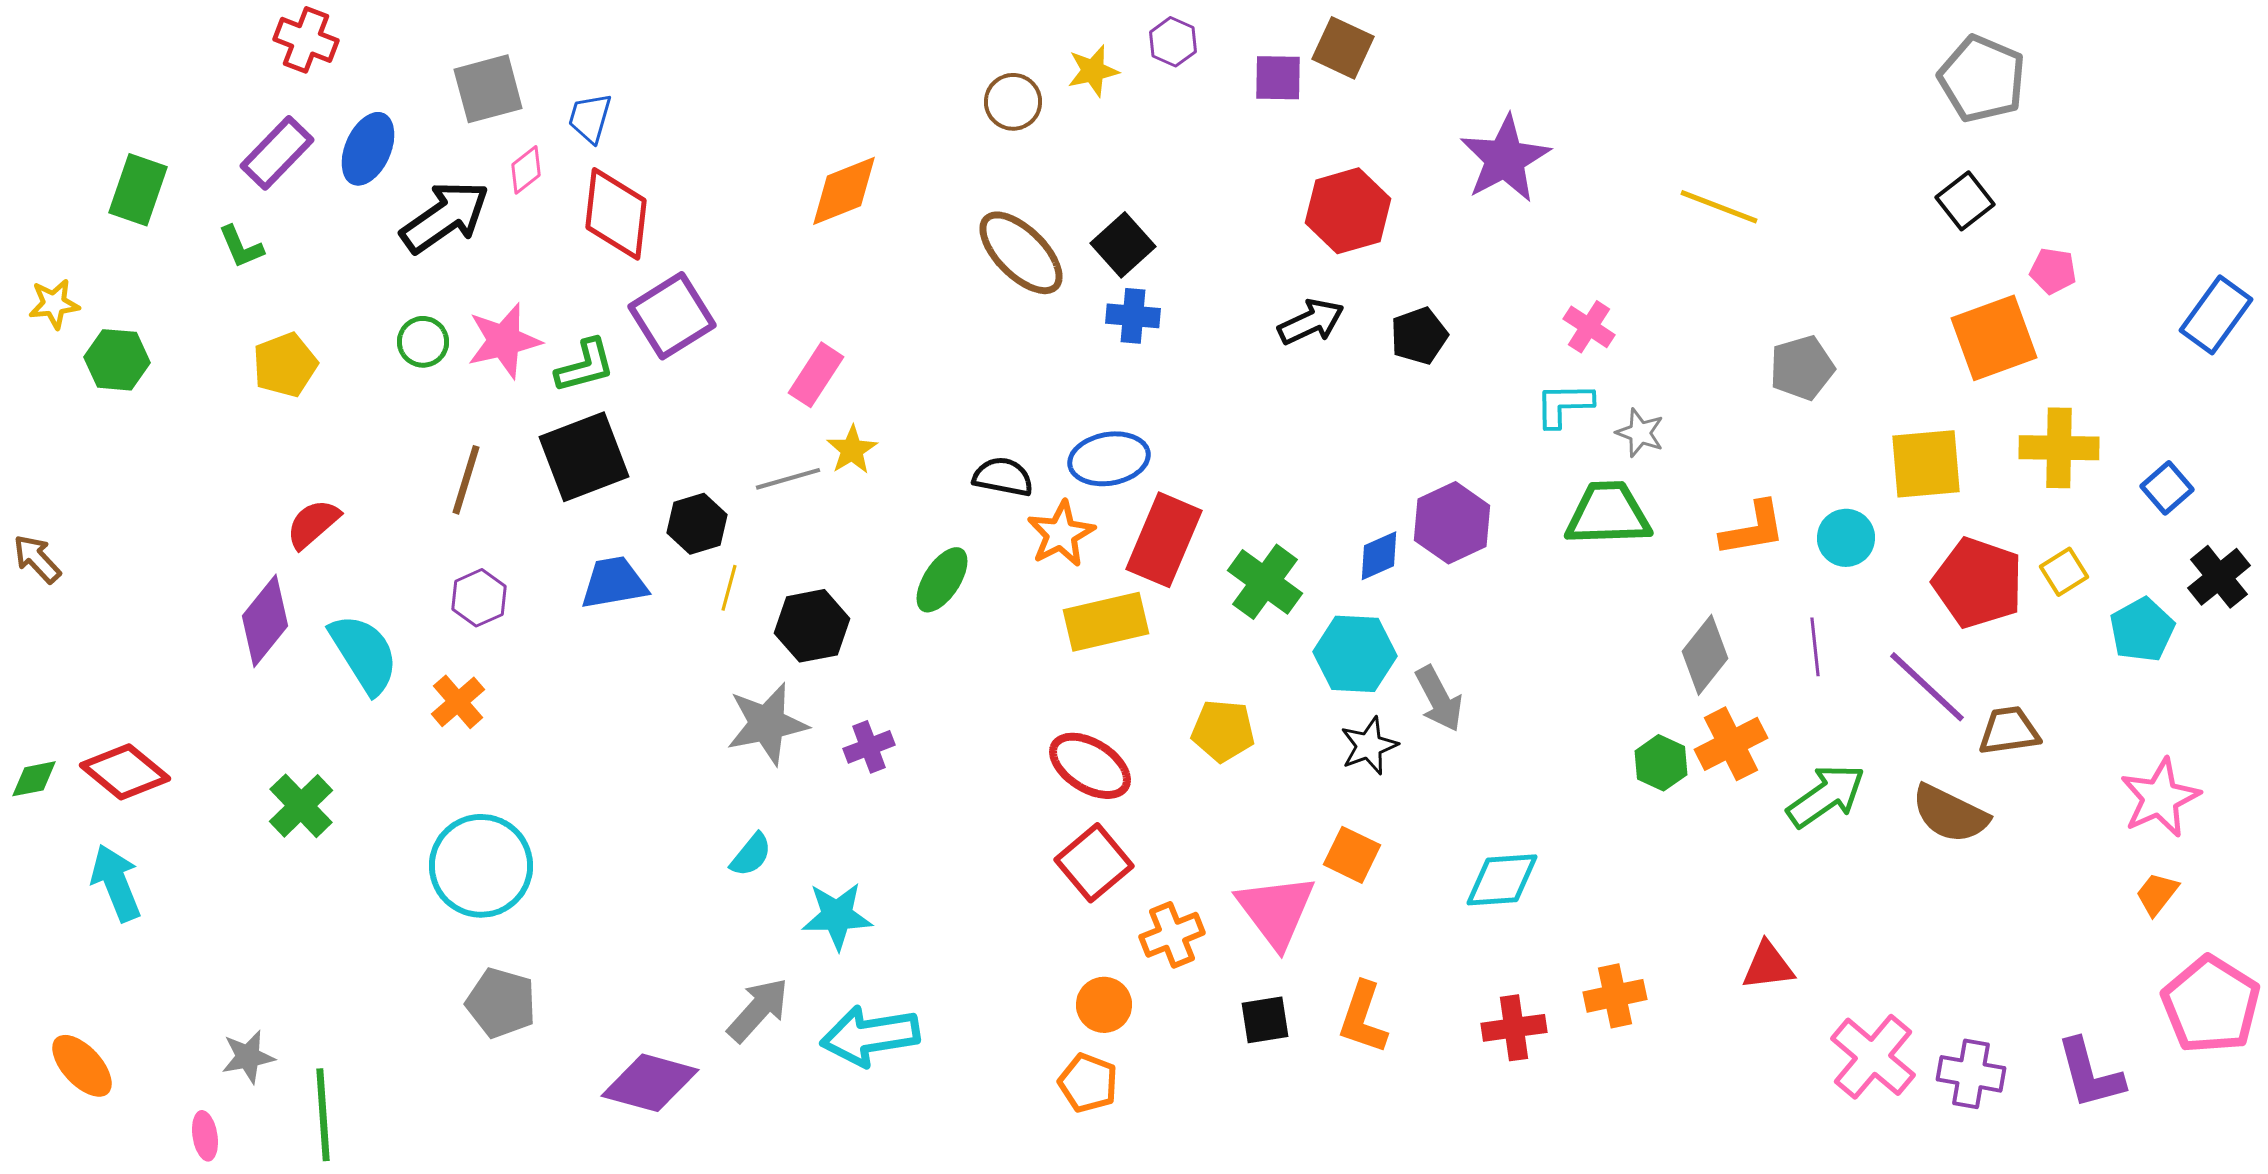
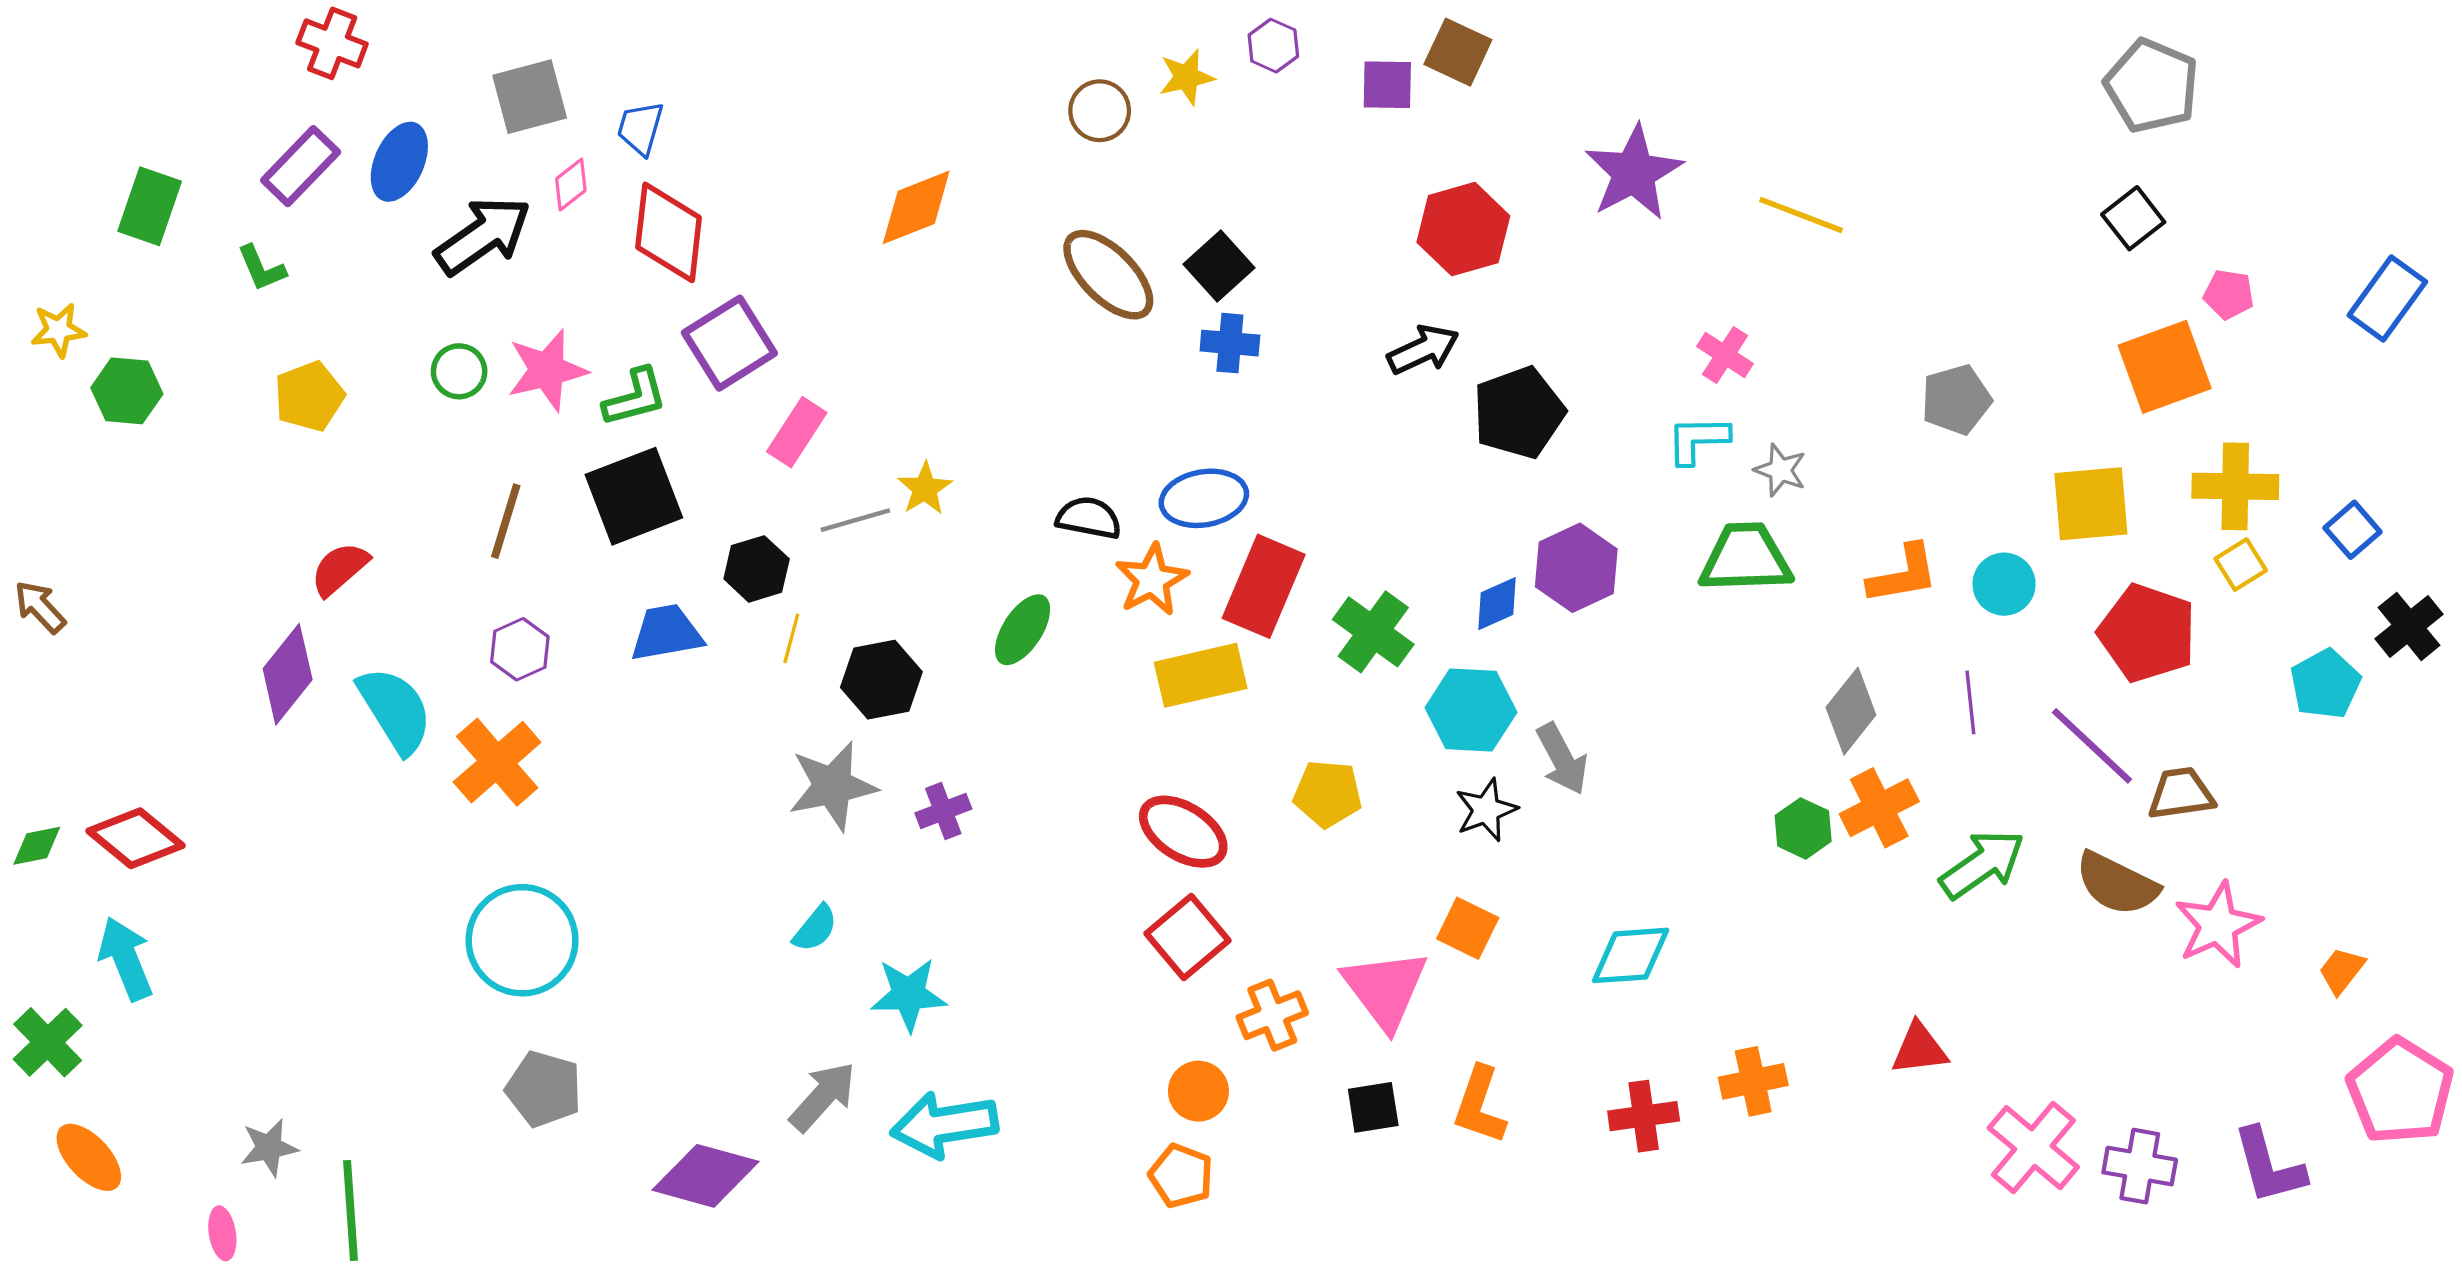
yellow line: (1719, 207) -> (1801, 215), moved
blue rectangle: (2216, 315) -> (2387, 299), moved
black pentagon: (1419, 336) -> (1519, 413), moved, size x1.5
pink rectangle: (816, 375) -> (797, 432), moved
yellow square: (2064, 572) -> (2241, 565), moved
orange cross: (458, 702) -> (497, 762), size x1.5
pink star: (2160, 798) -> (2218, 925), moved
green cross: (301, 806) -> (48, 1042), moved

